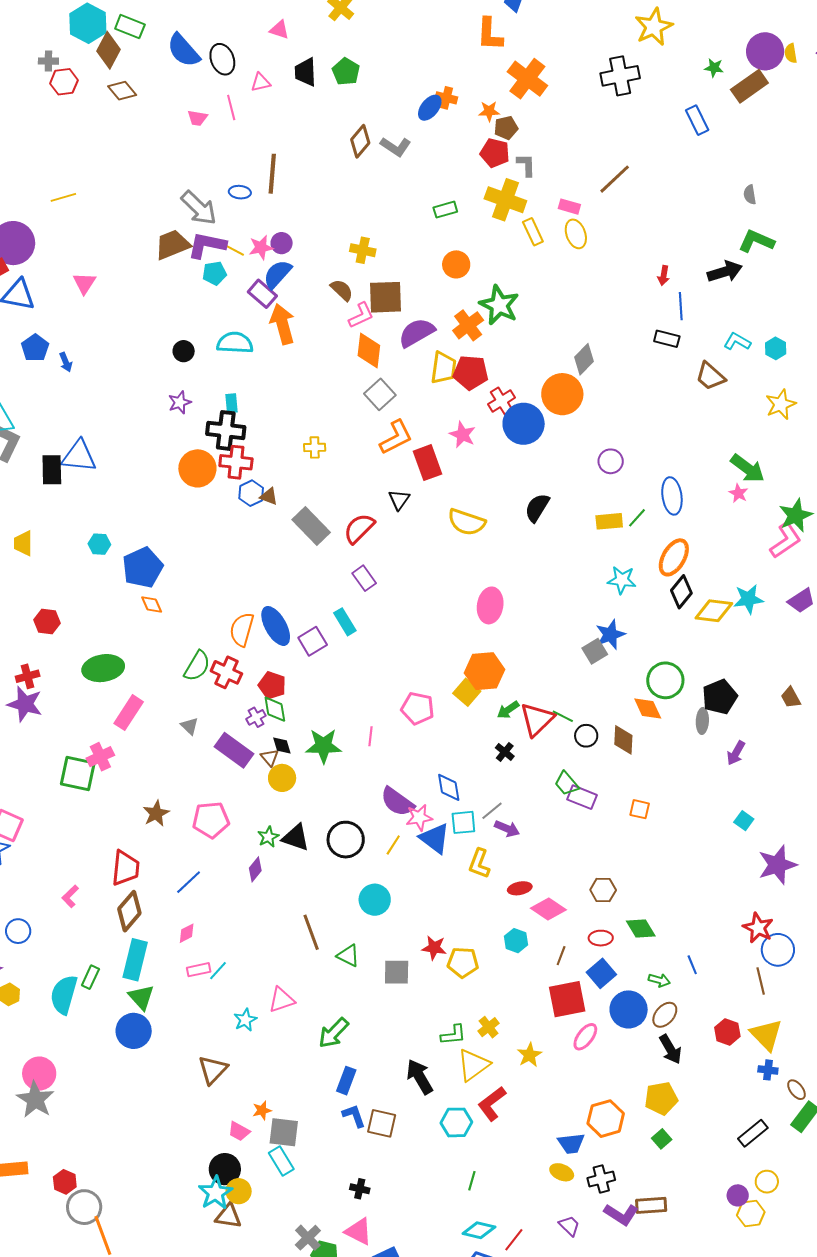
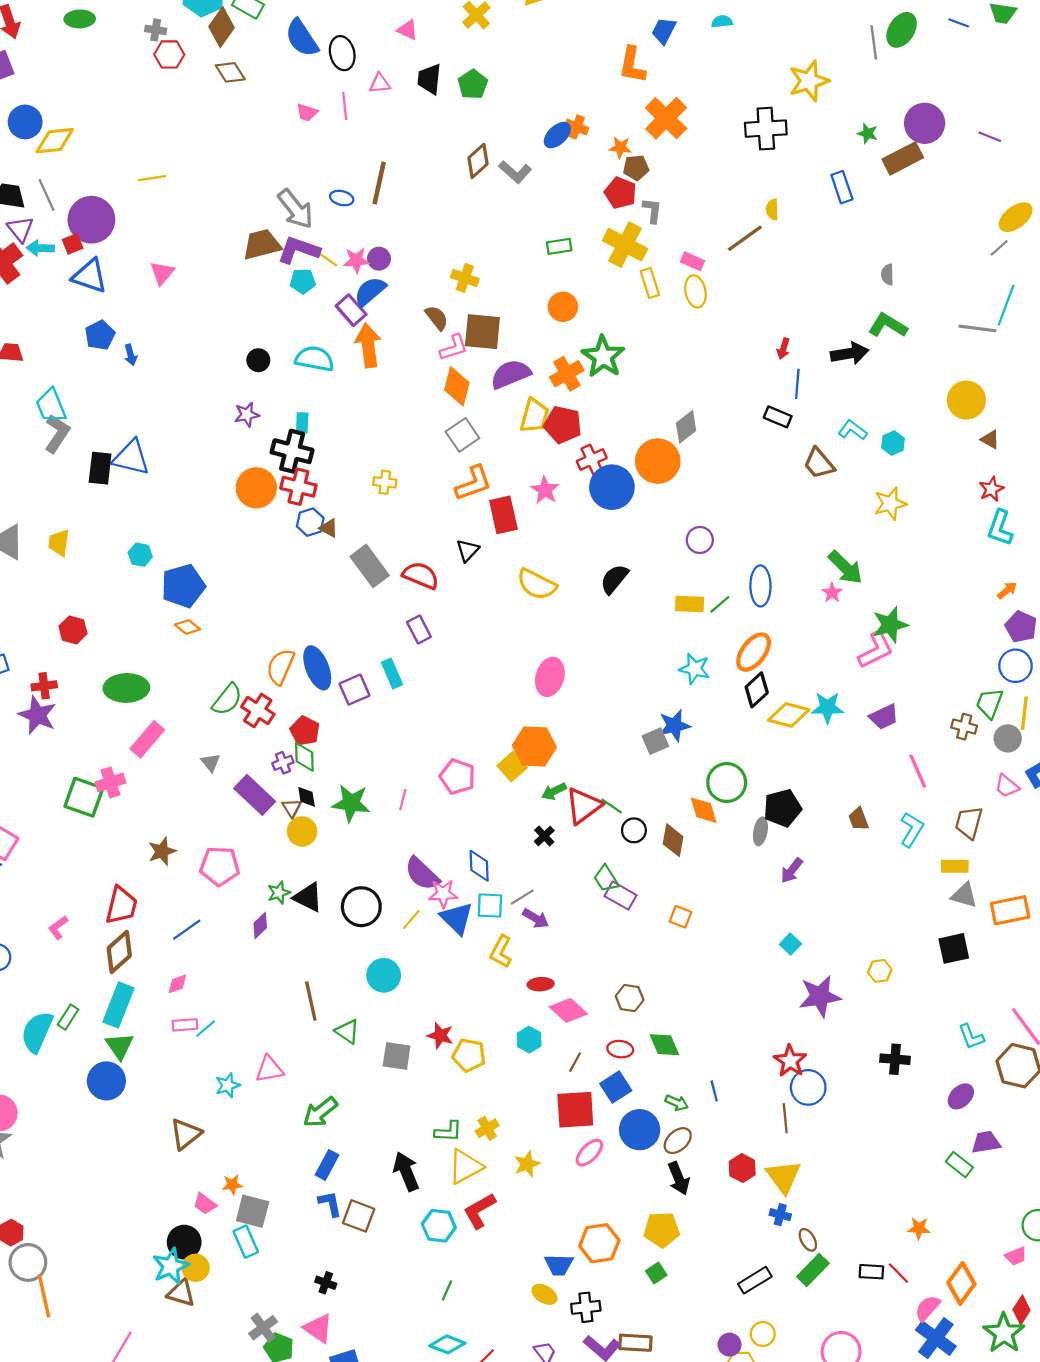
yellow semicircle: (791, 53) -> (772, 209), moved
red semicircle: (359, 528) -> (421, 575), turned 60
orange diamond: (152, 605) -> (187, 627), turned -35

